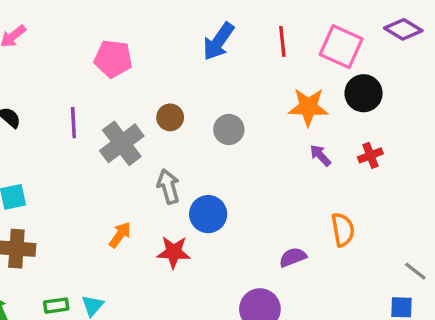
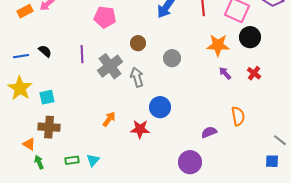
brown circle: (170, 117) -> (138, 43), moved
red cross: (370, 155) -> (254, 73), turned -32
gray arrow: (168, 186) -> (137, 77), moved

